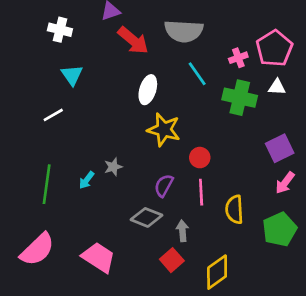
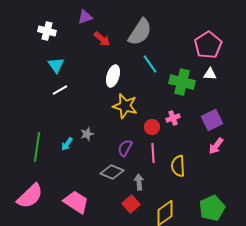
gray semicircle: (184, 31) -> (140, 32), turned -60
red arrow: (133, 40) -> (102, 39), size x0.7
pink cross: (238, 58) -> (173, 118), moved
white line: (53, 115) -> (60, 90), moved
green pentagon: (280, 229) -> (212, 208), moved

